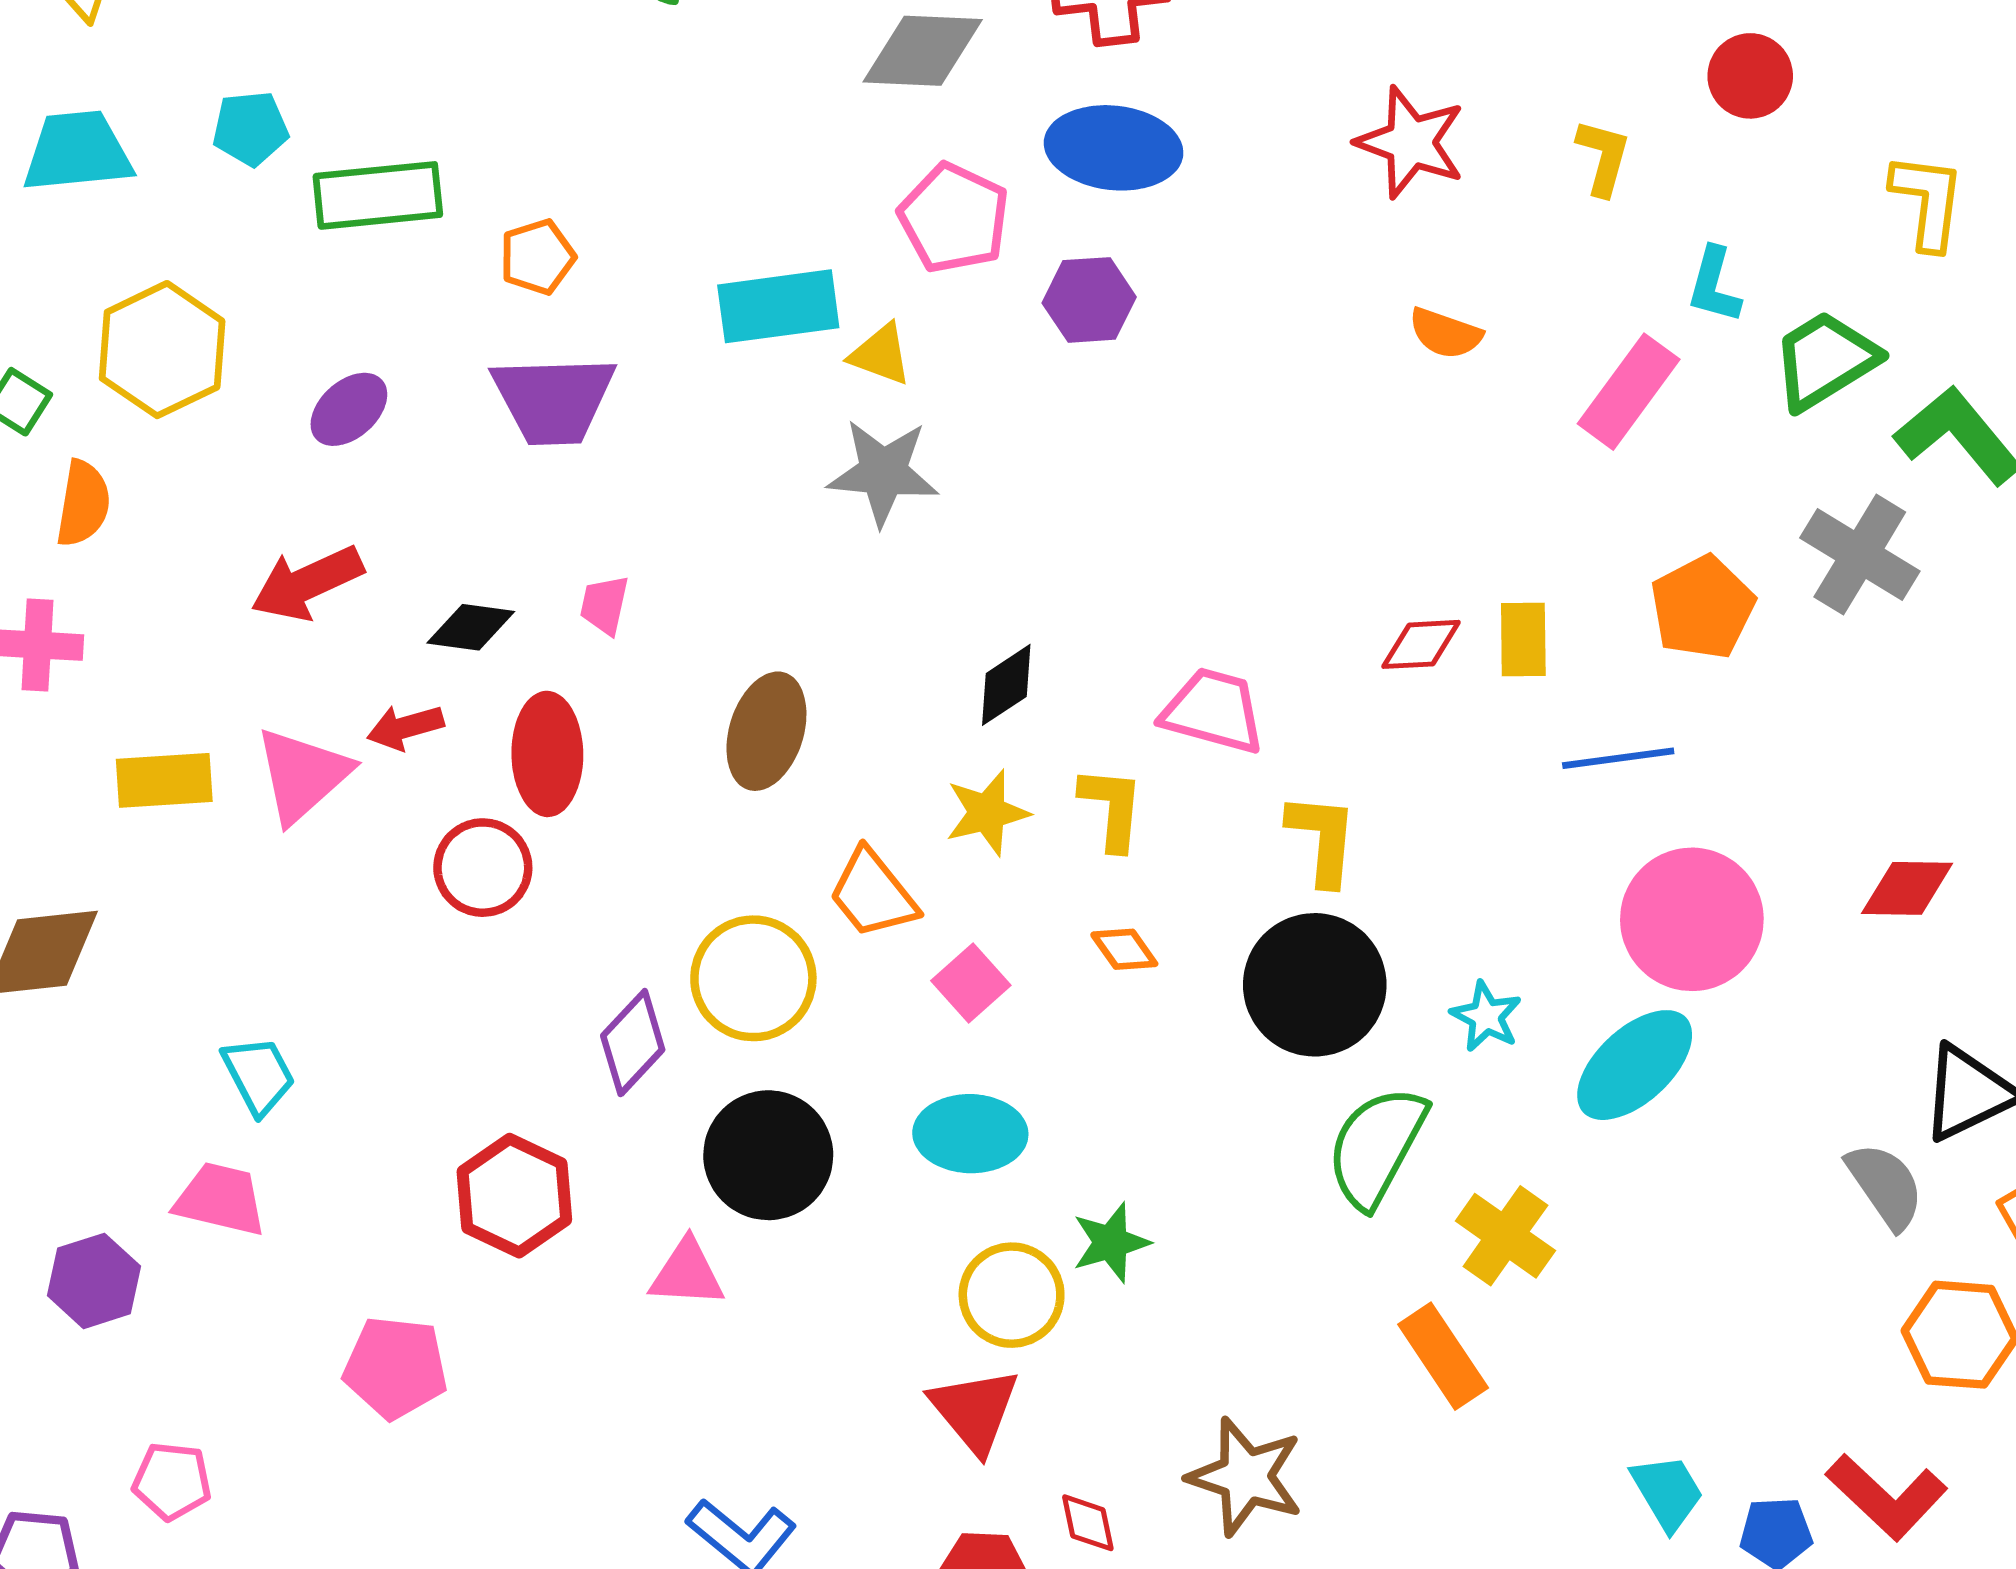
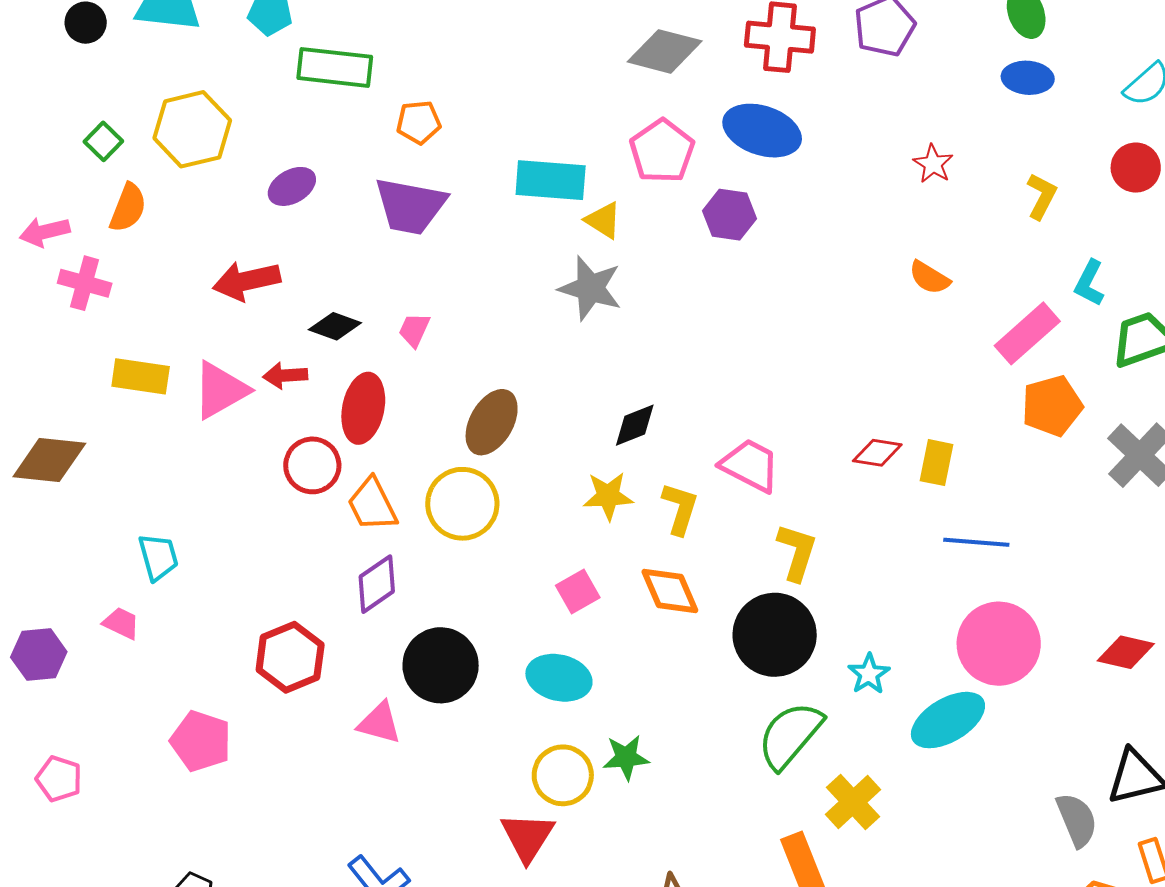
red star: (1411, 142) -> (933, 164), size x0.6
orange pentagon: (1702, 607) -> (1052, 406), moved
orange trapezoid: (873, 894) -> (372, 505), moved
orange diamond: (1124, 949) -> (670, 591), size x1.6
yellow circle: (753, 978) -> (462, 504), moved
pink trapezoid: (220, 1199) -> (121, 623), size x0.7

